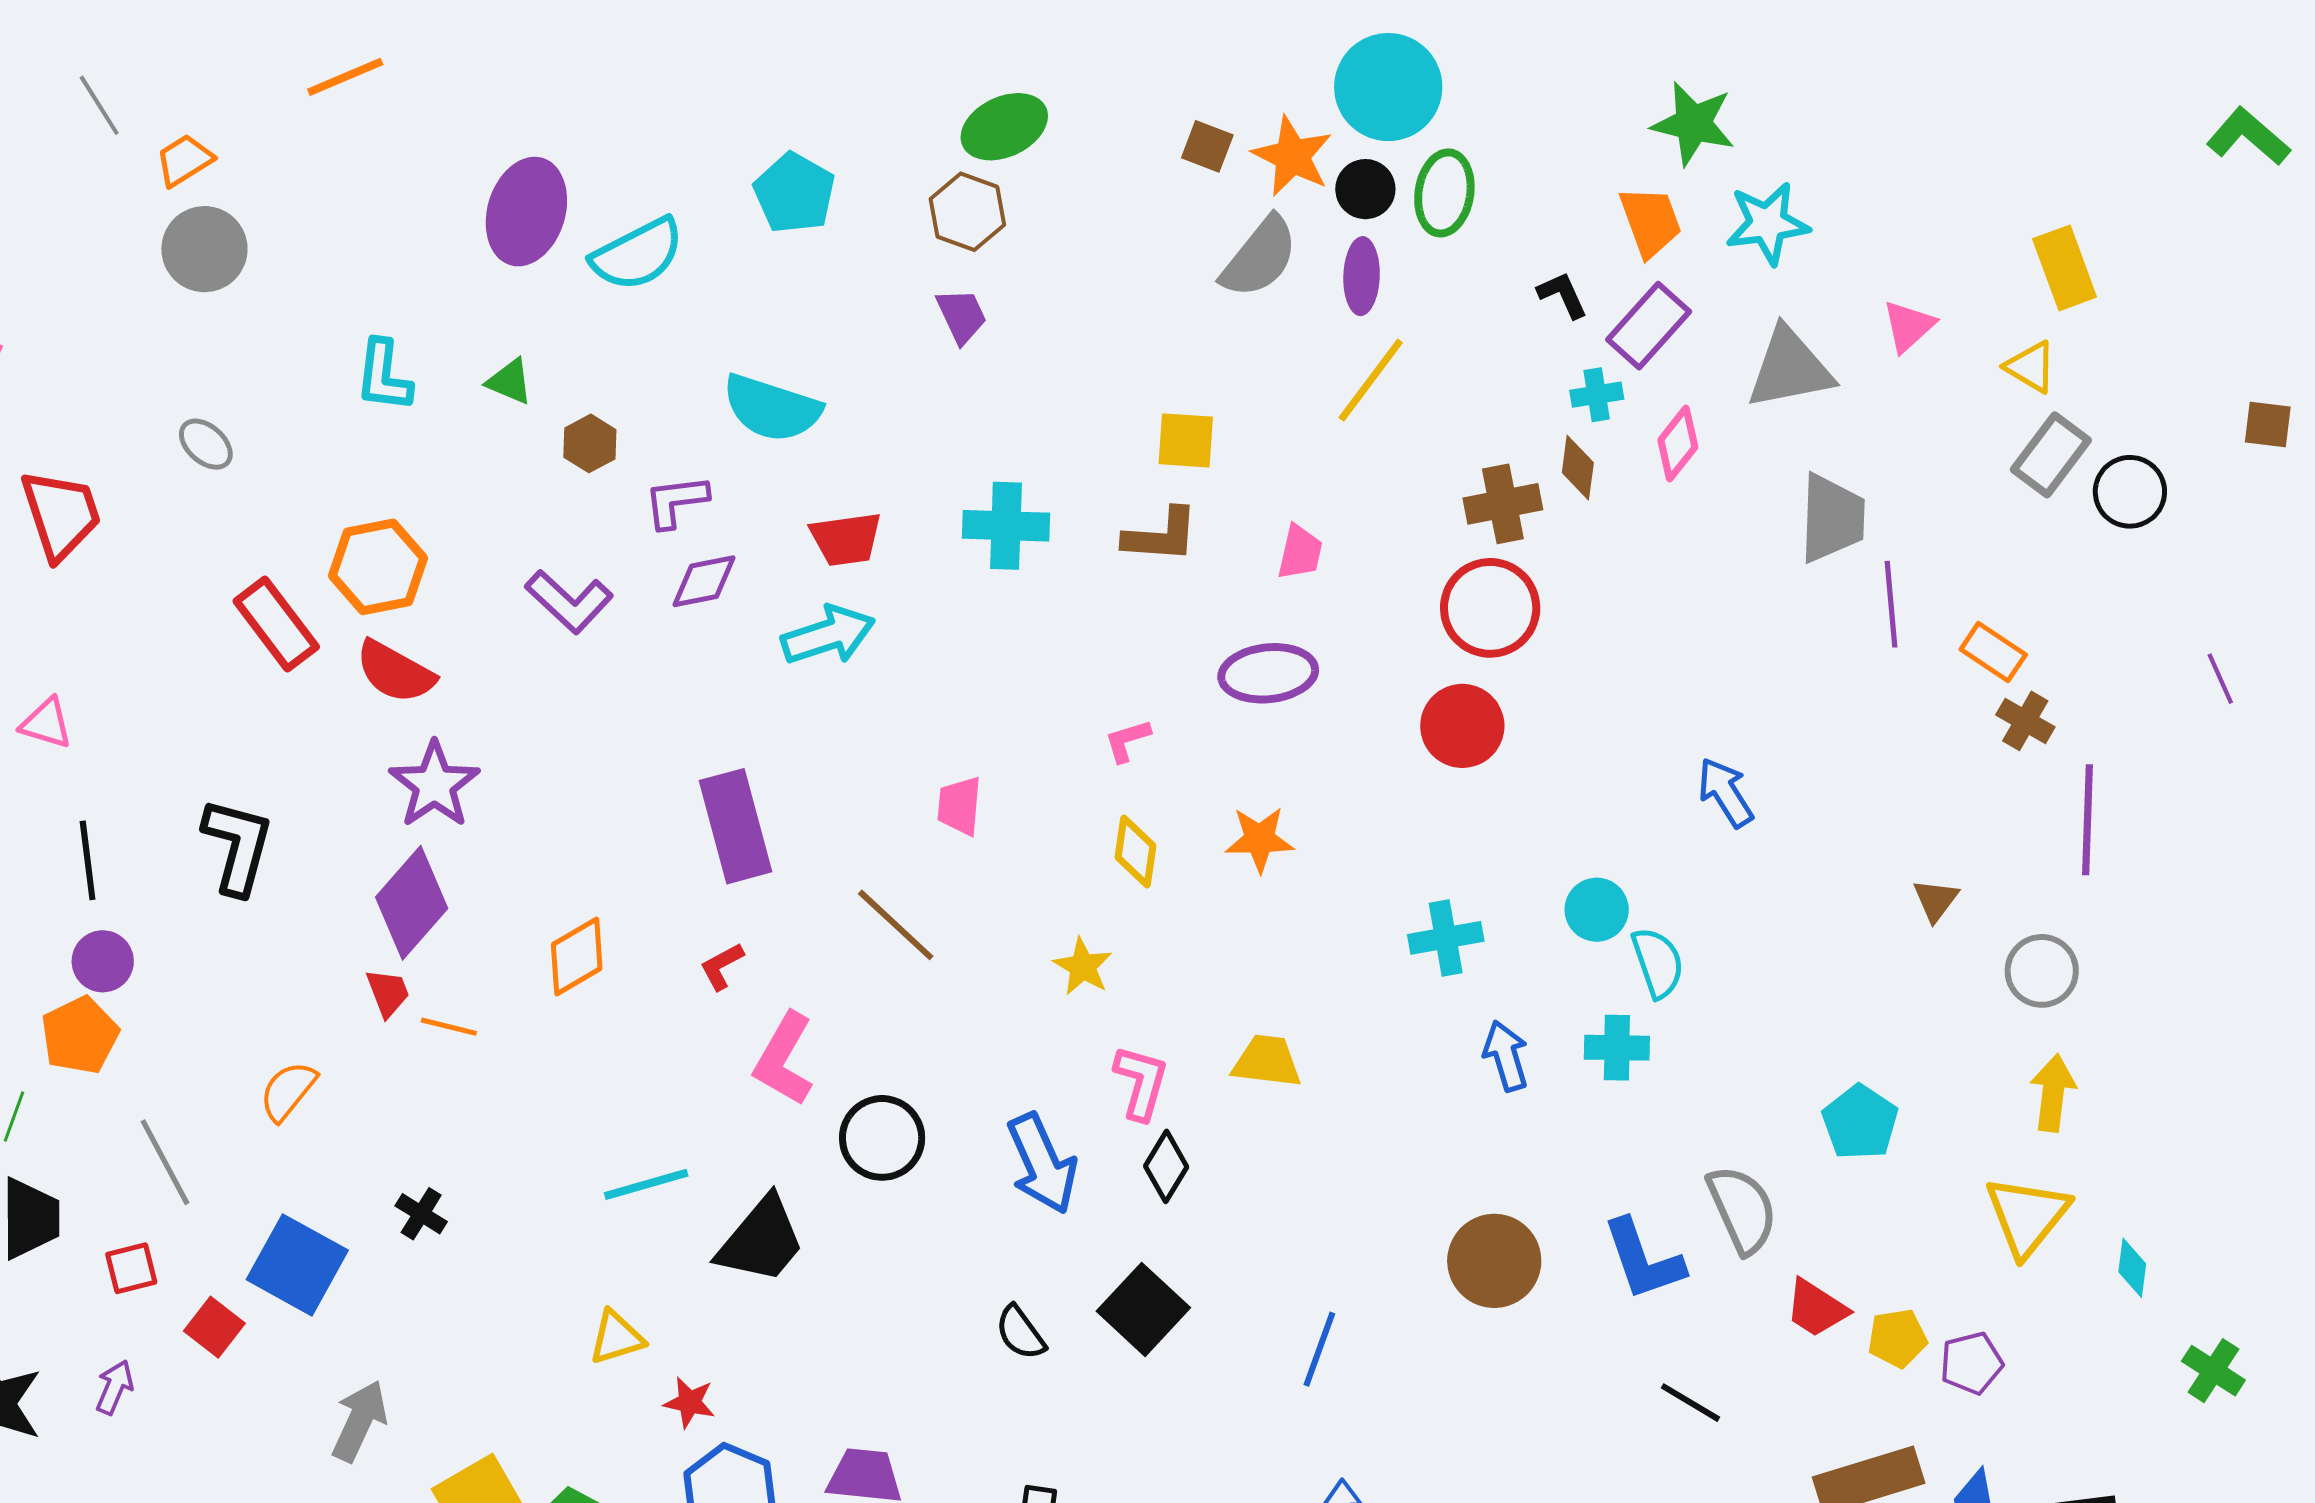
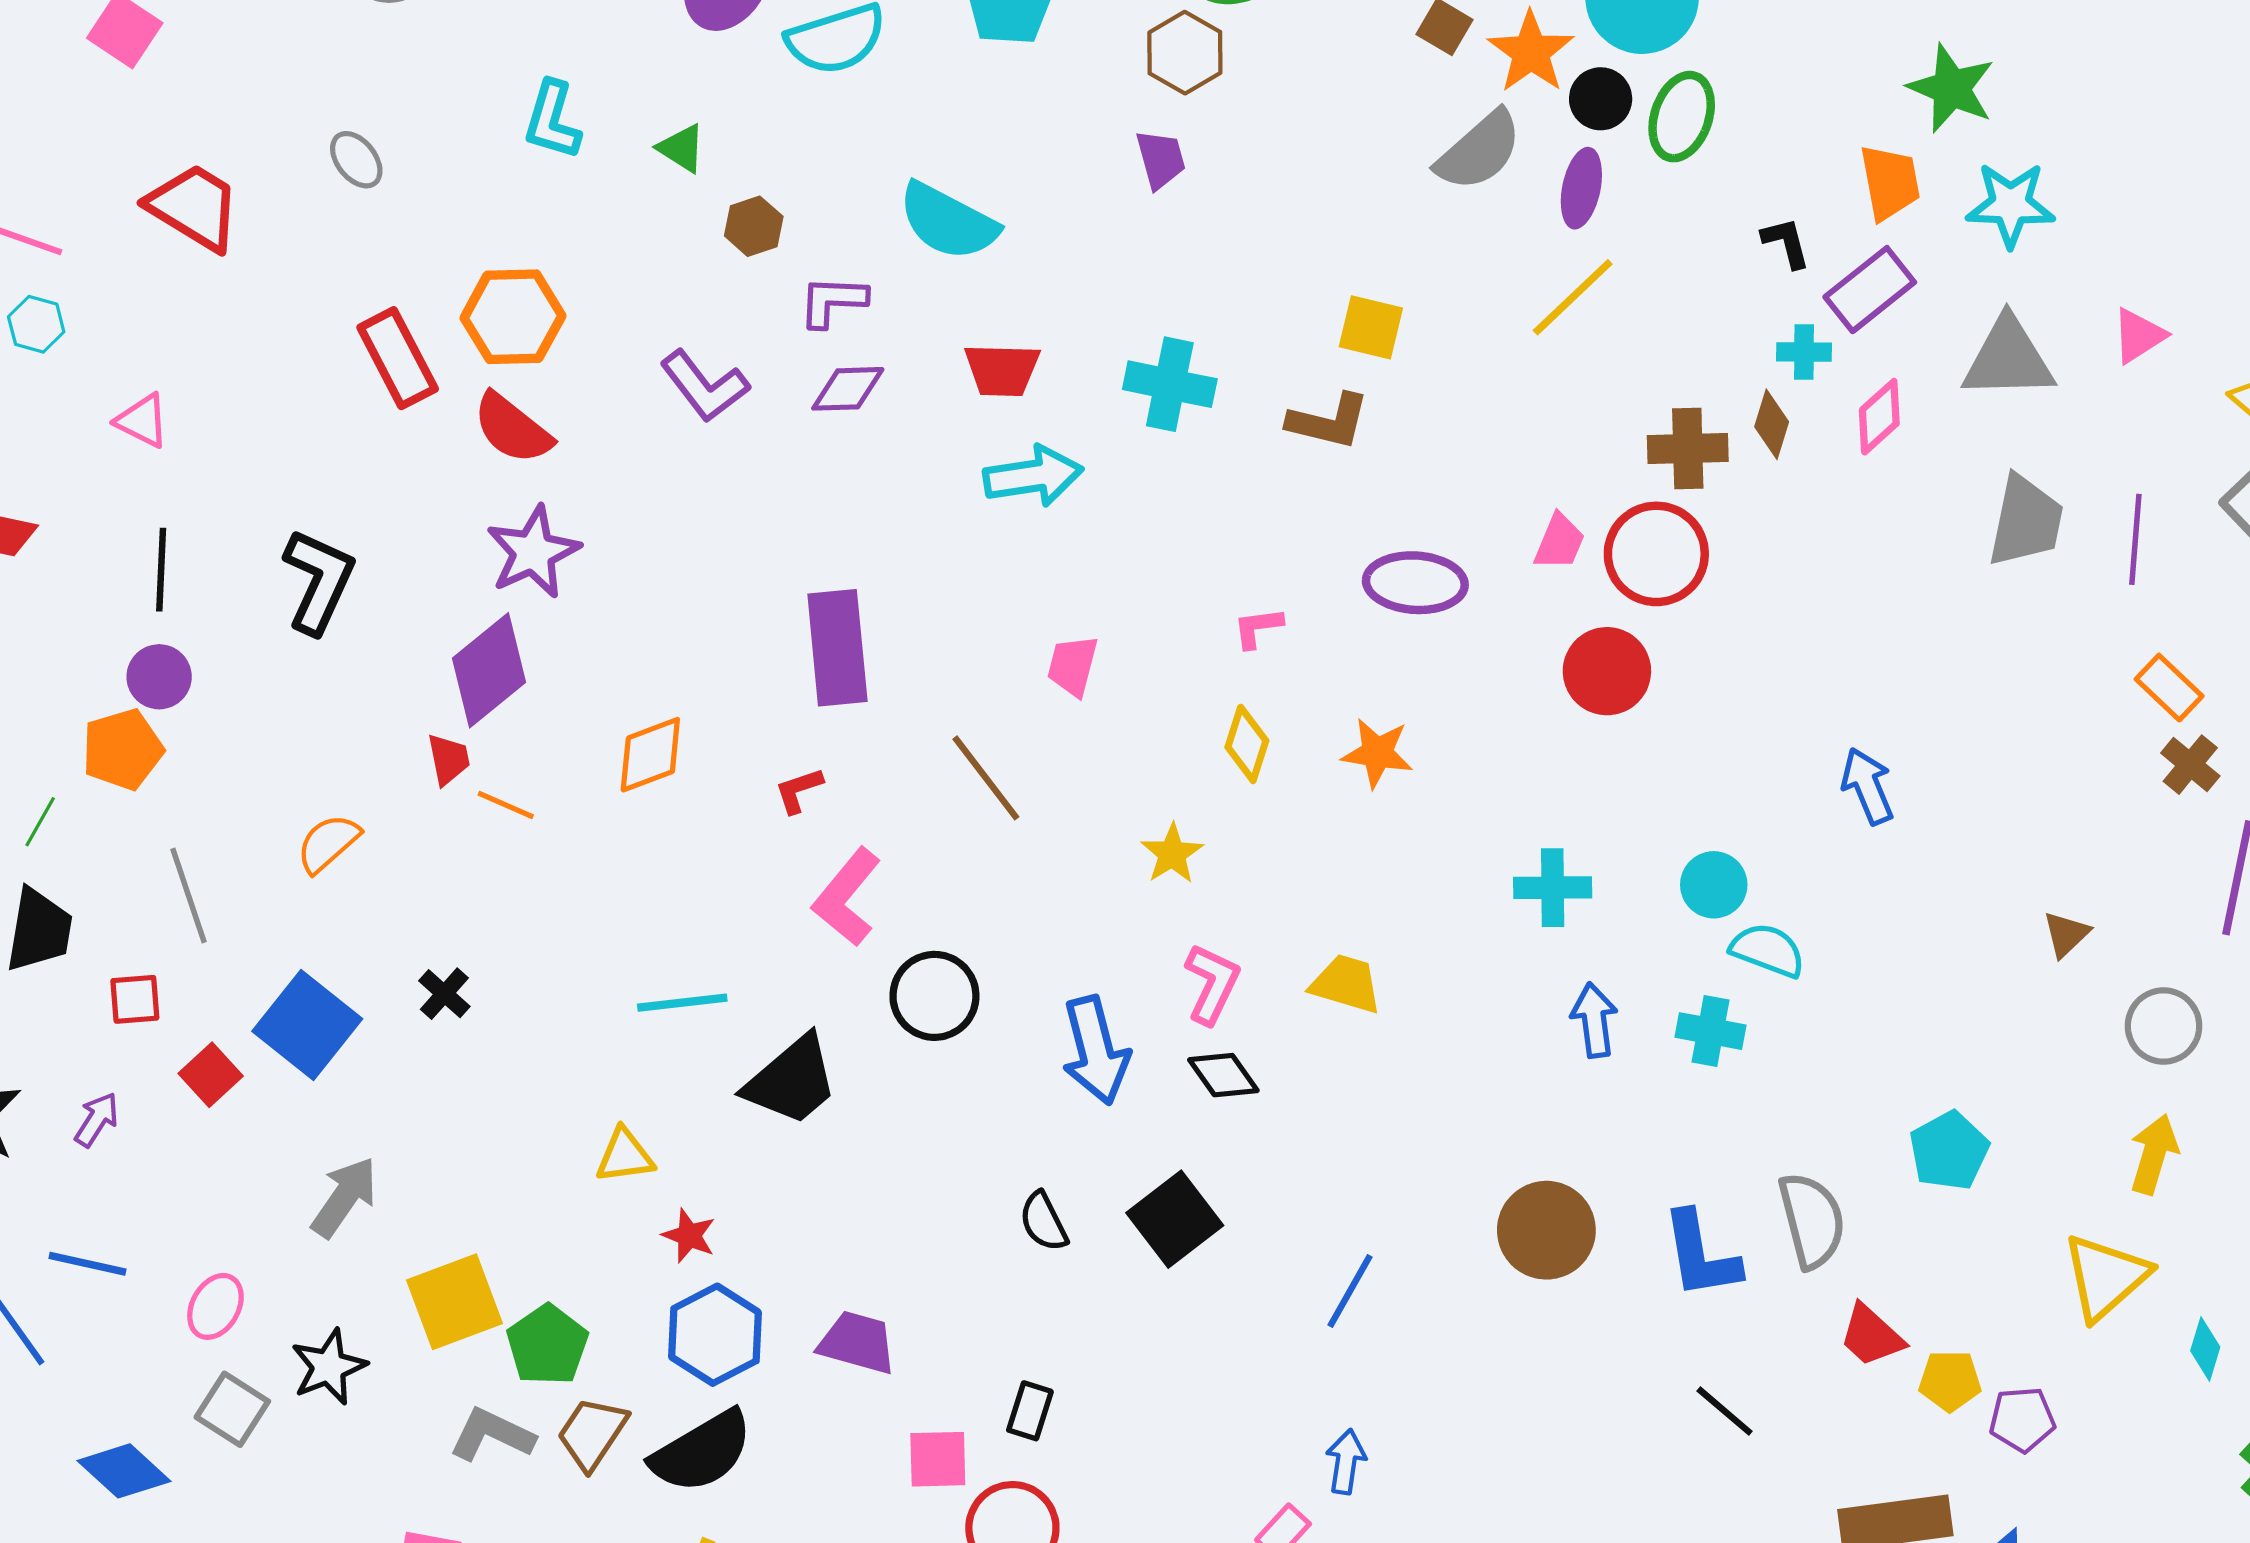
red trapezoid: (61, 514) -> (194, 207), turned -50
pink trapezoid: (1300, 552) -> (1559, 542), moved
purple line: (1891, 604) -> (2135, 539), moved
cyan arrow: (828, 635) -> (1033, 476), moved
cyan semicircle: (1658, 963) -> (1768, 950), turned -60
black diamond: (1166, 1166) -> (1223, 1075), turned -76

